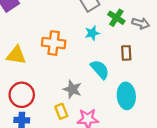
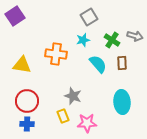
green cross: (116, 18) -> (112, 40), moved
cyan star: (92, 33) -> (83, 40), moved
cyan semicircle: (100, 69) -> (98, 64), moved

